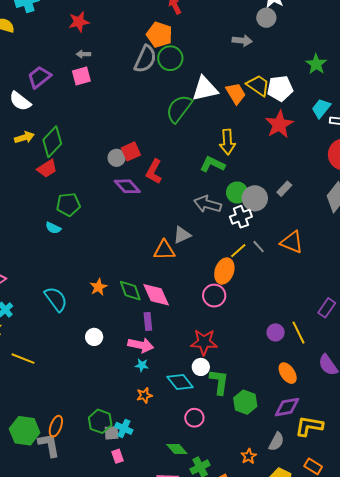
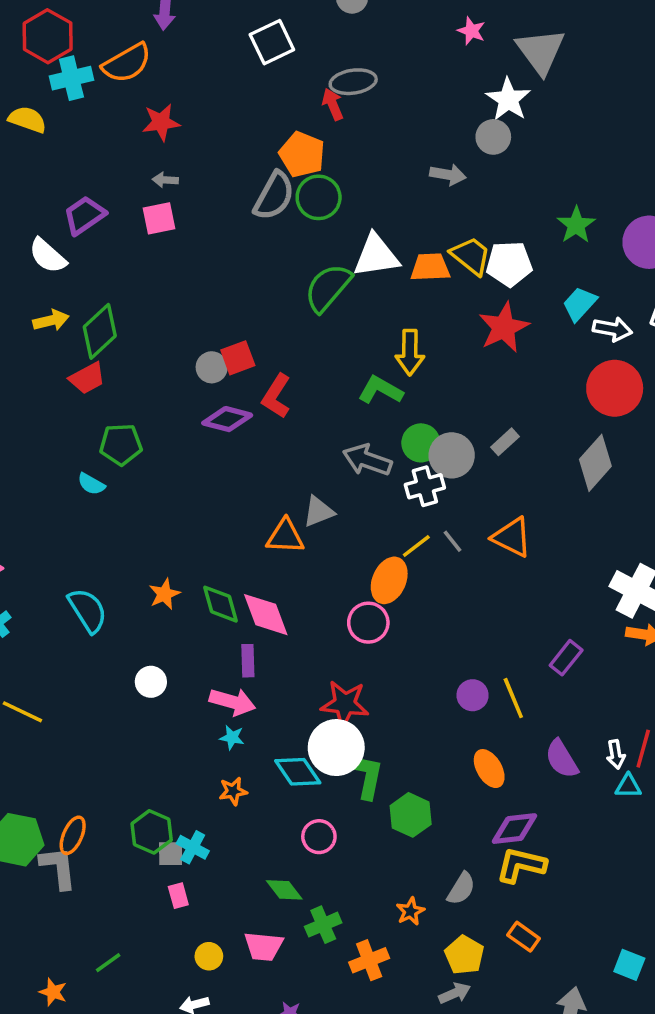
orange trapezoid: (236, 93) -> (430, 267), turned -65
purple diamond: (127, 186) -> (227, 419), turned -36
white circle: (201, 367) -> (336, 748), size x1.8
purple diamond: (287, 407) -> (514, 829), moved

